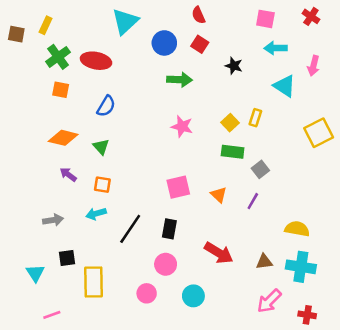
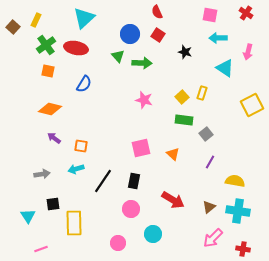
cyan triangle: (125, 21) -> (84, 18), moved
brown square: (16, 34) -> (13, 27), turned 32
green triangle: (101, 147) -> (118, 56), moved
purple line: (253, 201) -> (210, 162), moved
brown triangle: (264, 262) -> (209, 207), turned -32
pink circle: (147, 293) -> (118, 243), moved

